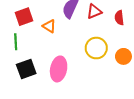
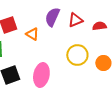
red semicircle: (119, 18) -> (99, 26), turned 88

